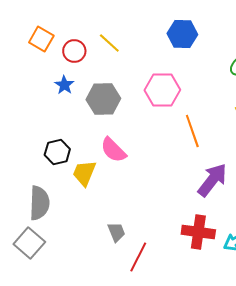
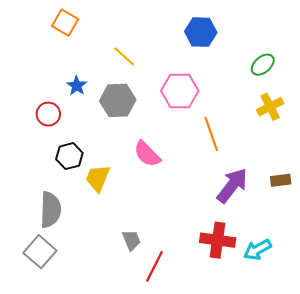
orange square: (41, 39) -> (65, 23), moved
yellow line: (109, 43) -> (124, 56), moved
red circle: (74, 51) -> (48, 114), moved
pink semicircle: (113, 150) -> (147, 154), moved

